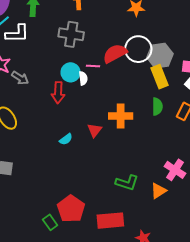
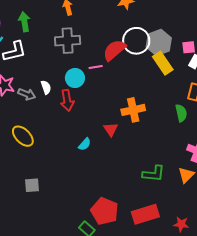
white semicircle: (83, 78) -> (46, 87), moved
green semicircle: (157, 107) -> (181, 113), moved

